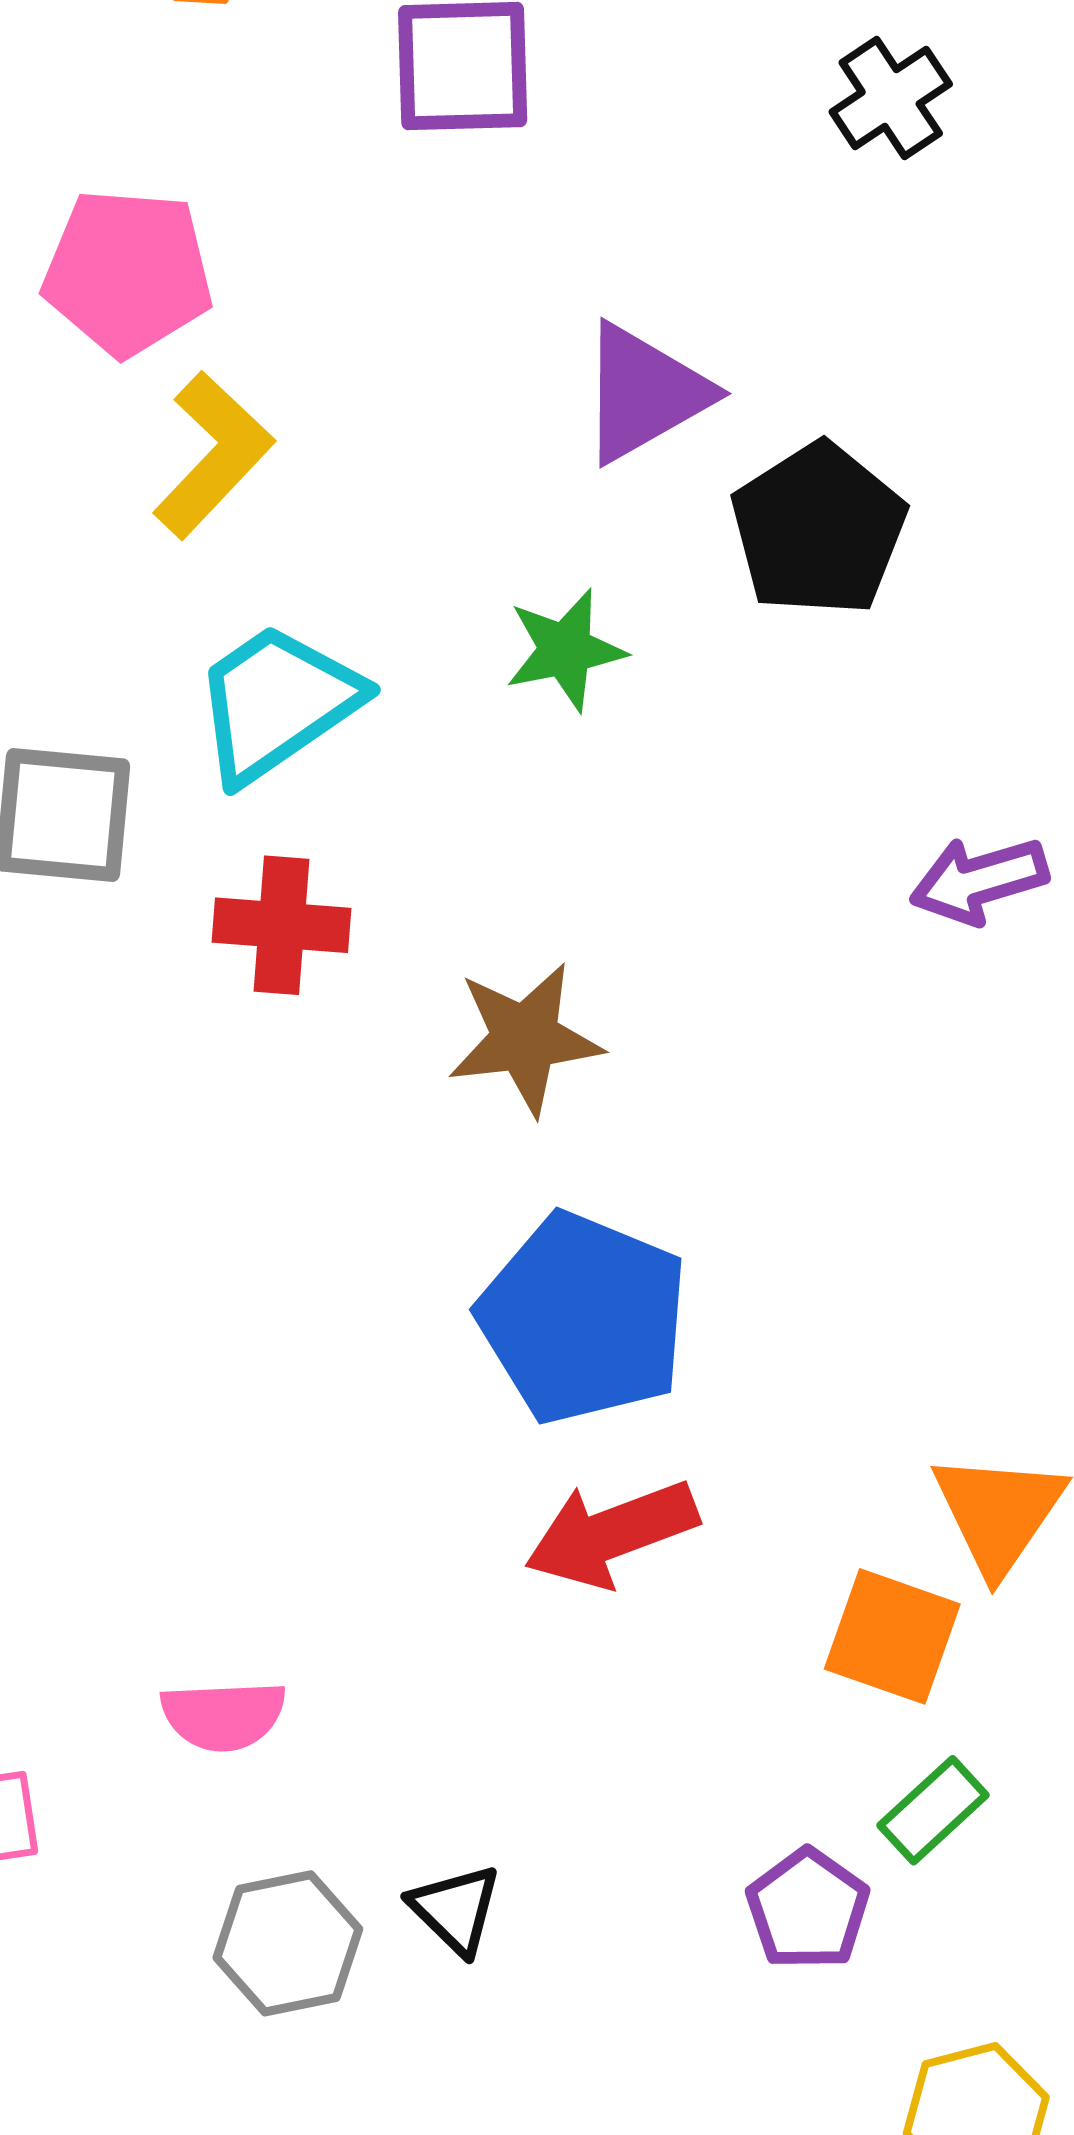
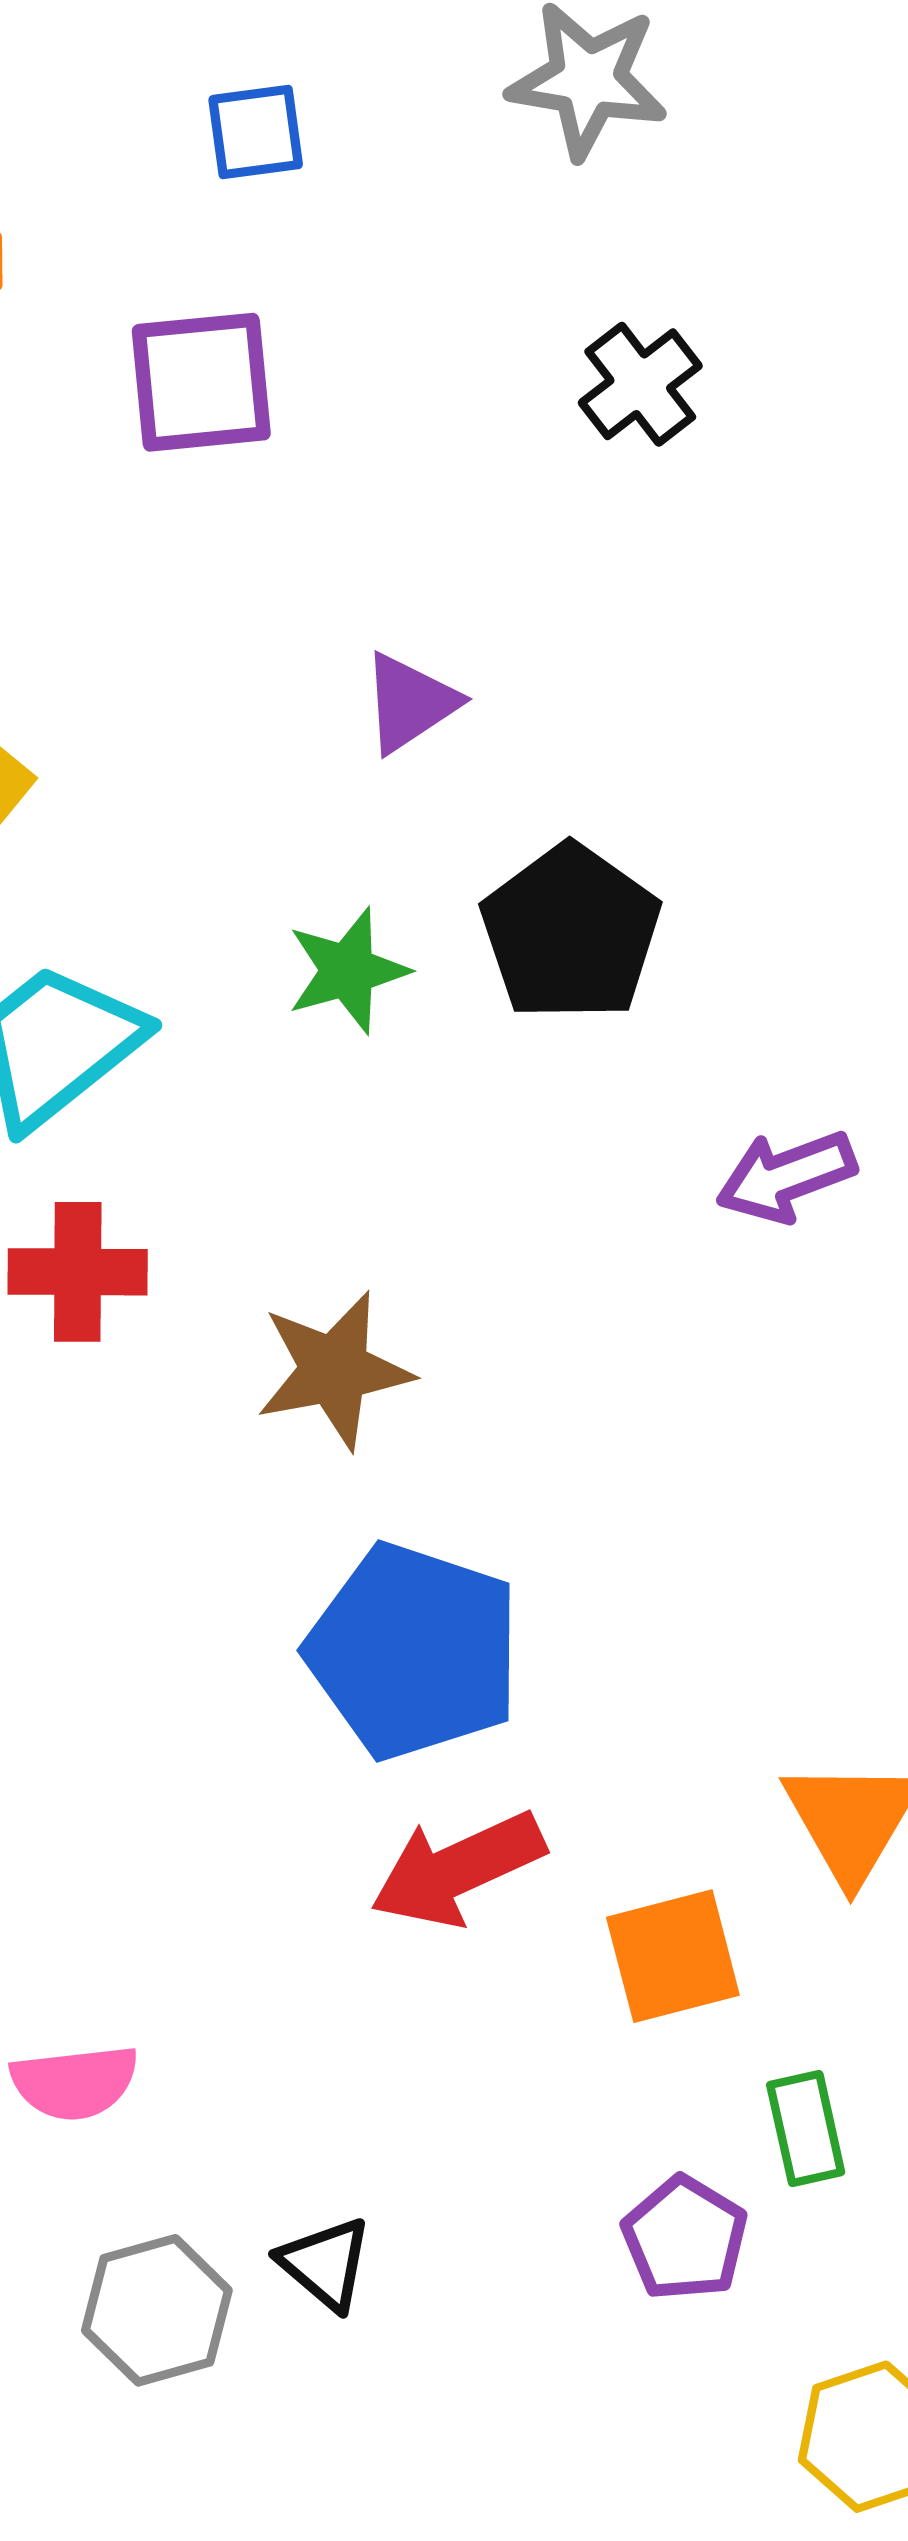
purple triangle: (644, 393) -> (410, 703), size x0.7
black pentagon: (819, 529) -> (571, 933), moved
orange square: (892, 1636) -> (673, 1956), moved, turned -30
green rectangle: (933, 1810) -> (806, 2128), turned -56

